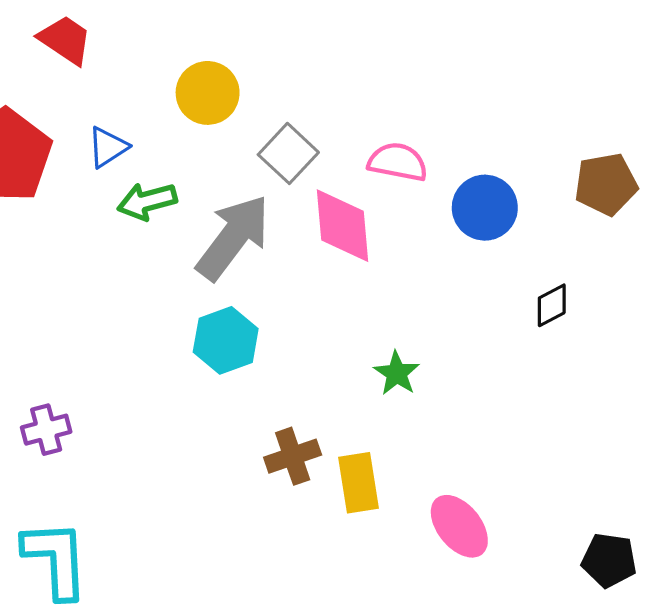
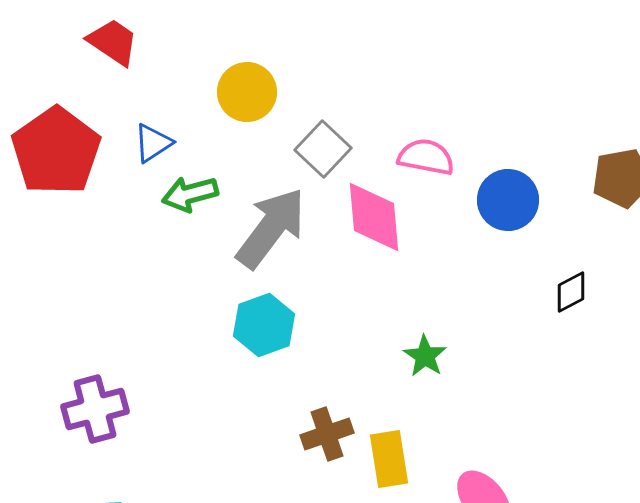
purple cross: (46, 430) -> (95, 409), size x1.4

